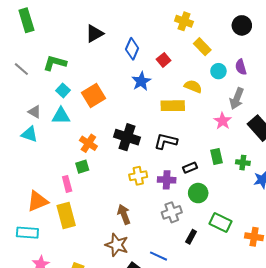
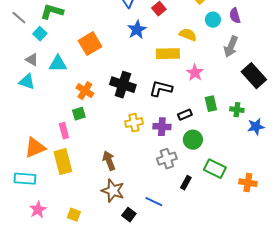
cyan square: (63, 90) -> (40, 34), moved
pink star: (223, 121) -> (195, 73), moved
brown arrow: (124, 214) -> (109, 161), moved

